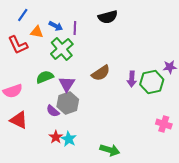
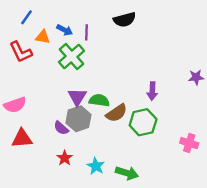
brown semicircle: (101, 73) -> (116, 113), moved
green semicircle: (45, 77) -> (99, 100), moved, turned 30
green hexagon: (152, 82) -> (143, 122), moved
red triangle: (19, 120) -> (22, 138), turned -30
cyan star: (69, 139) -> (96, 166), moved

